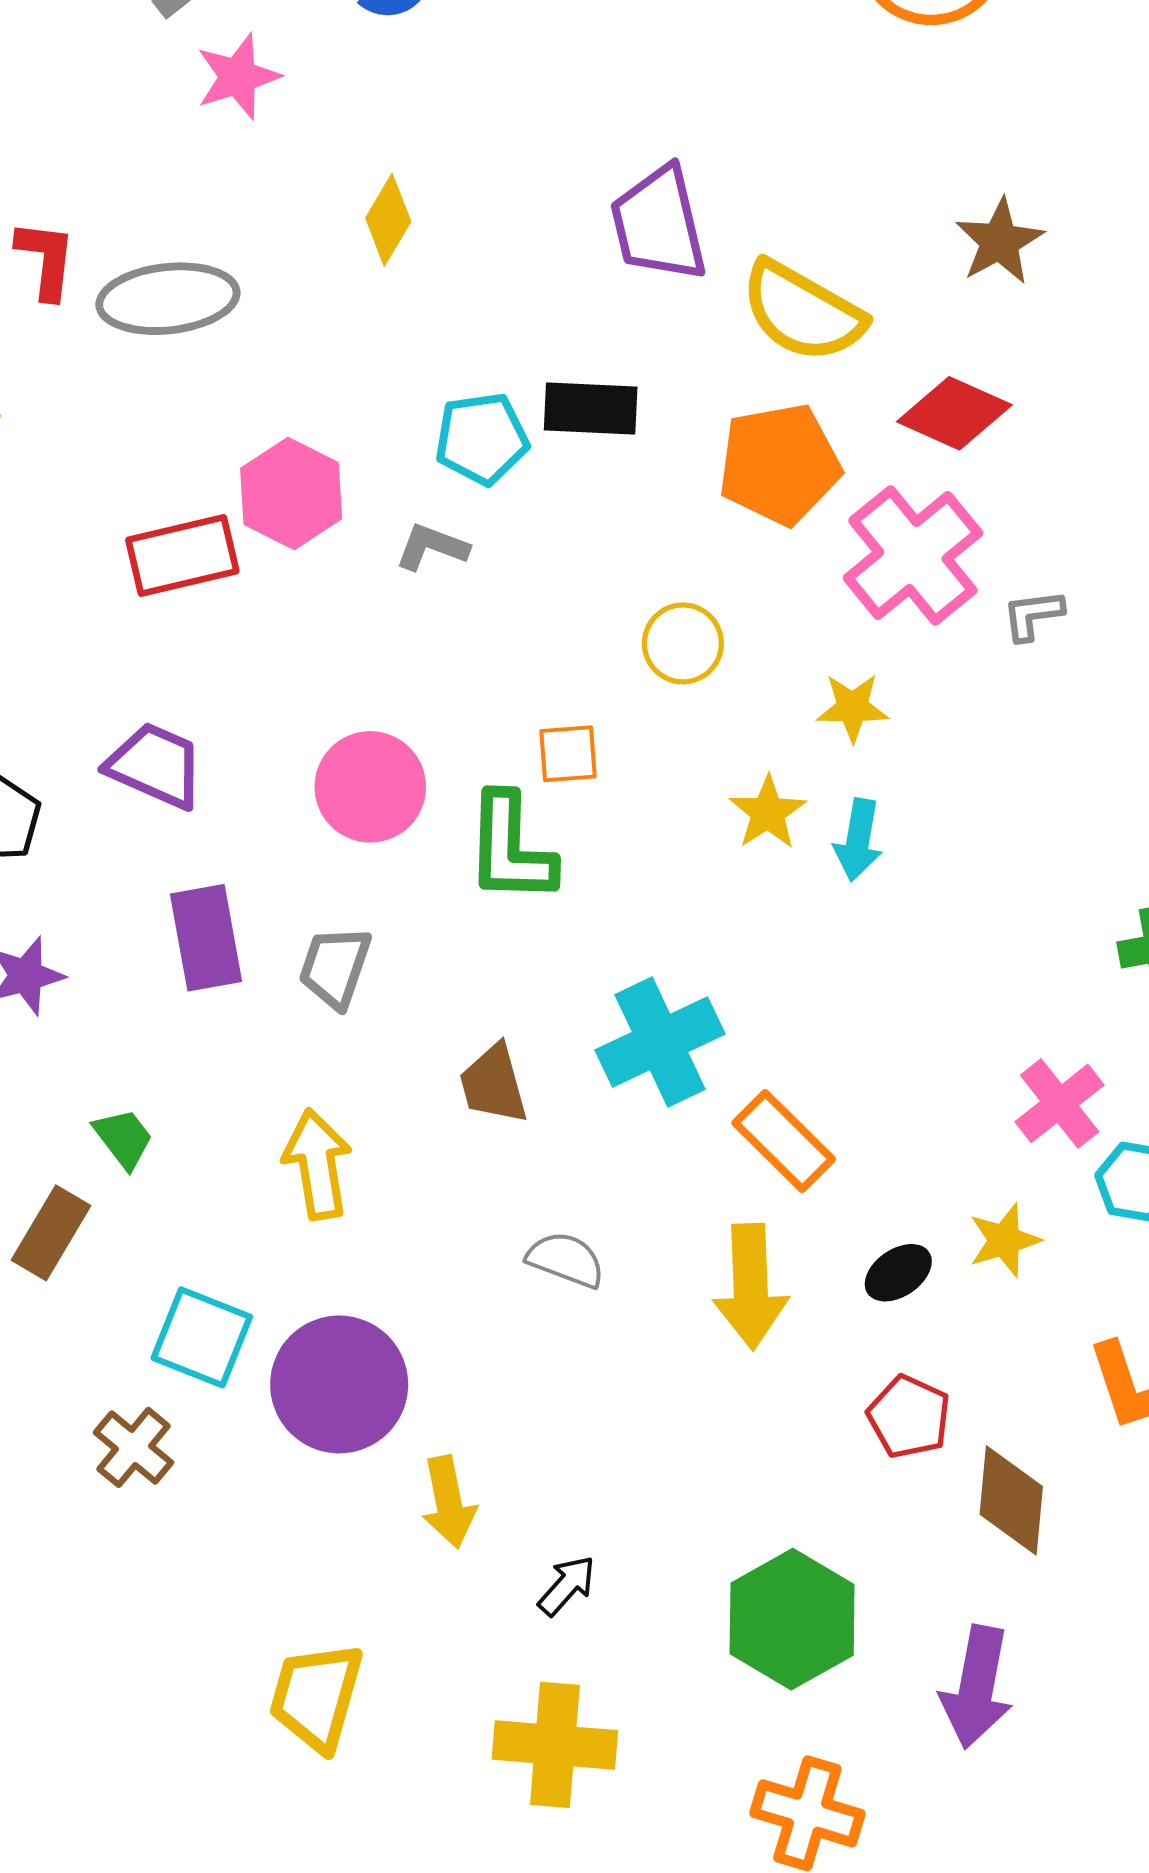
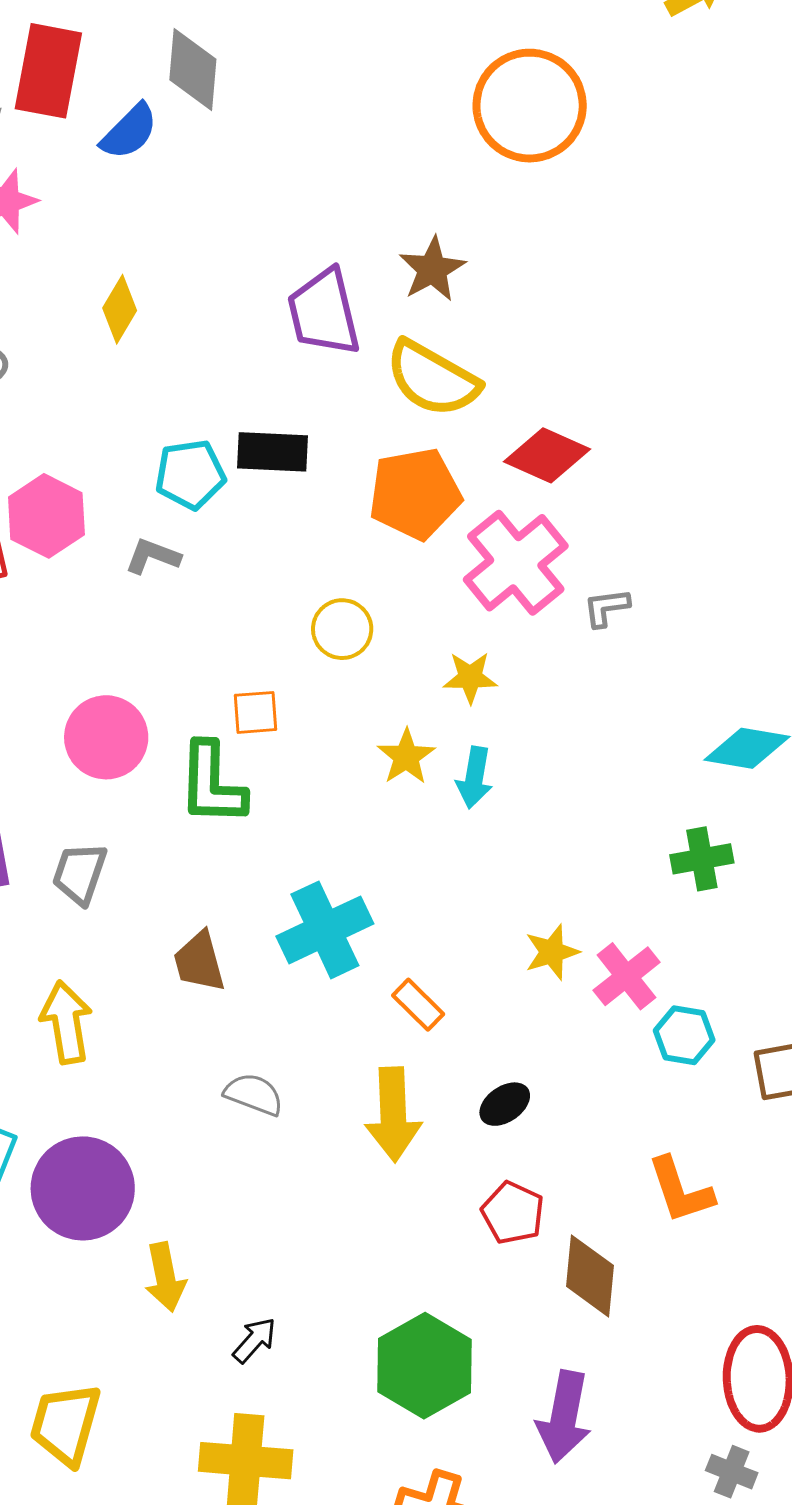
brown star: (1000, 241) -> (432, 269), moved
orange rectangle: (784, 1141) -> (418, 1005), size x0.7
yellow star: (1004, 1240) -> (552, 952), moved

